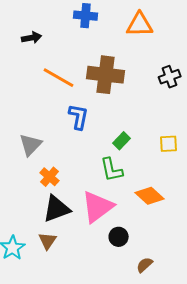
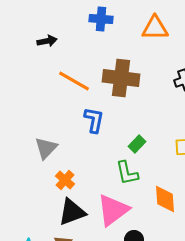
orange diamond: (150, 196) -> (165, 199), turned 44

